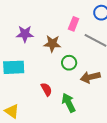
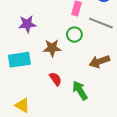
brown star: (52, 44) -> (52, 48), moved
green circle: (69, 63) -> (74, 35), moved

